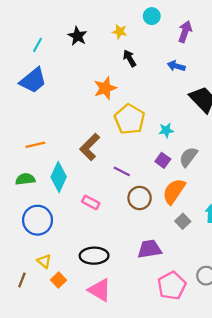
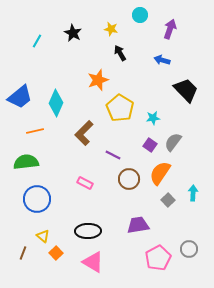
blue trapezoid: (33, 80) -> (20, 97), moved
cyan diamond: (59, 177) -> (56, 103), moved
green semicircle: (25, 179) -> (26, 162), size x1.4

